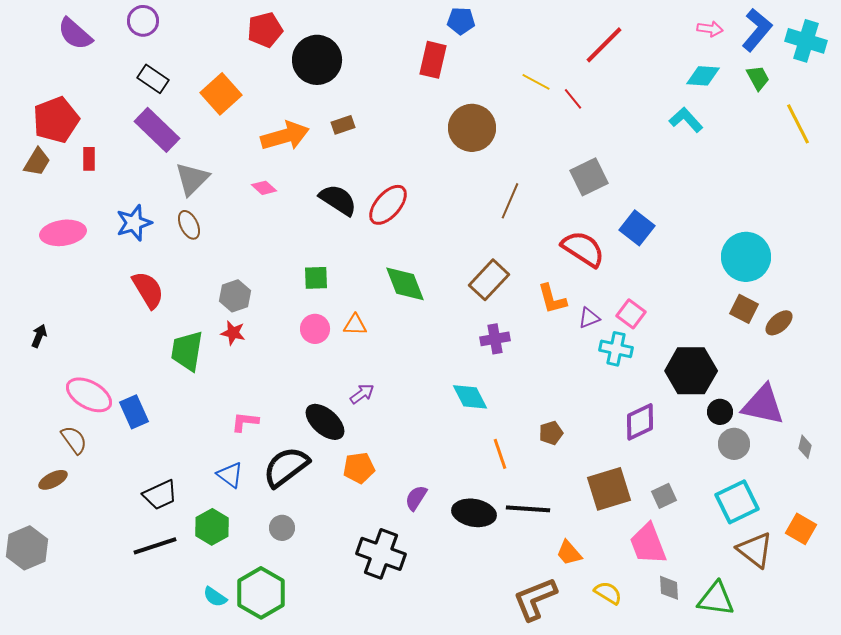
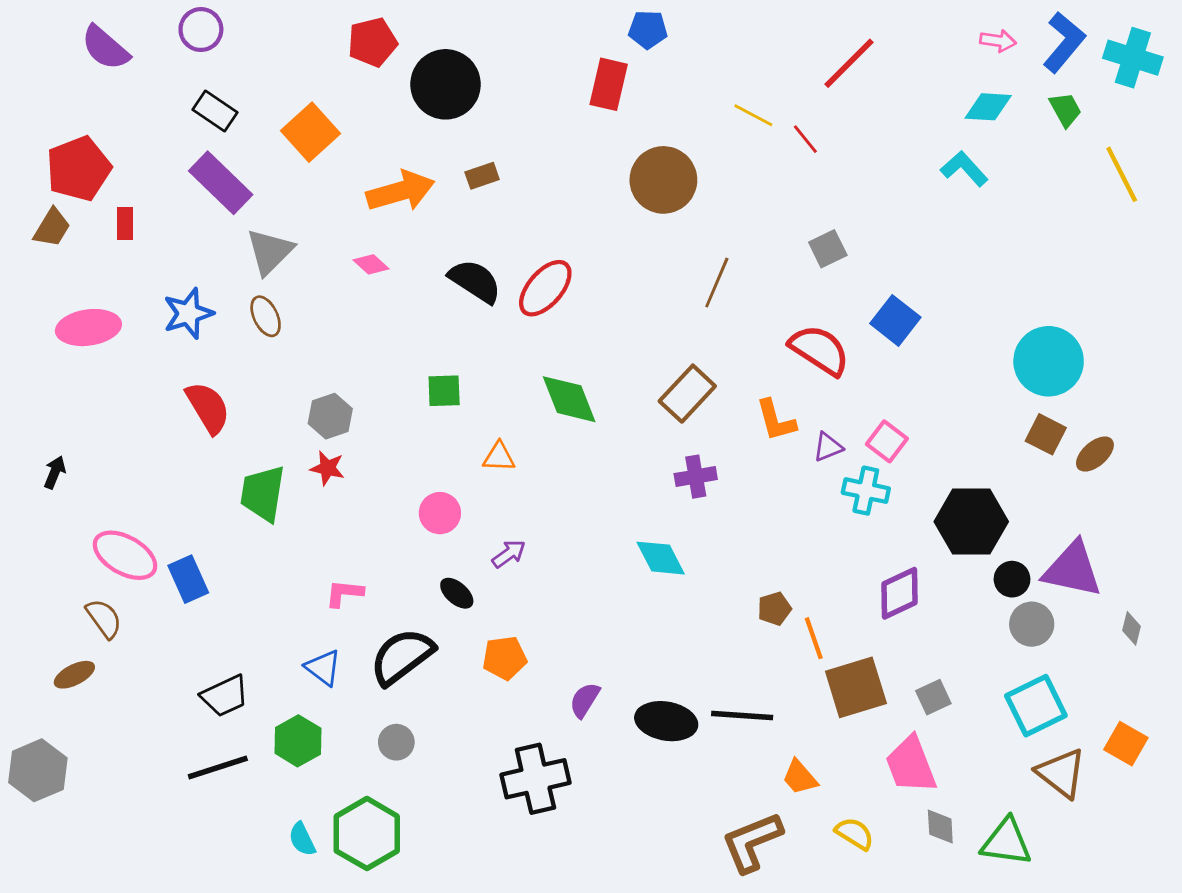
gray square: (589, 177) -> (828, 249), size x0.7
pink circle: (315, 329) -> (440, 513), moved
black ellipse: (325, 422) -> (457, 593), size x0.6
orange line: (500, 454) -> (814, 638), moved
black cross: (381, 554) -> (535, 779), turned -33
cyan semicircle: (215, 597) -> (302, 839), turned 30

